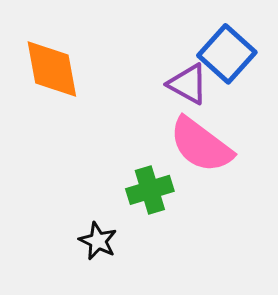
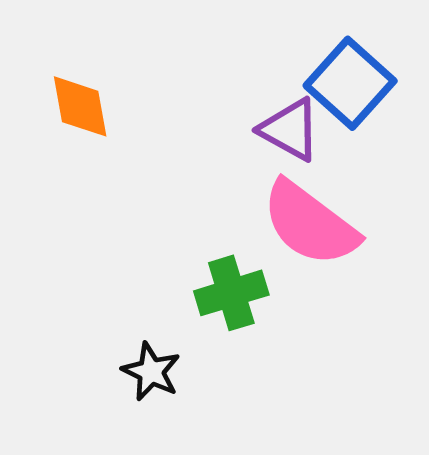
orange diamond: (52, 69) -> (80, 106), size x0.7

